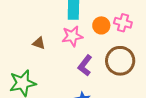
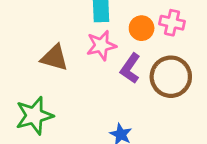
brown triangle: (39, 43) -> (54, 58), size x1.5
purple L-shape: (85, 65) -> (130, 68), moved

